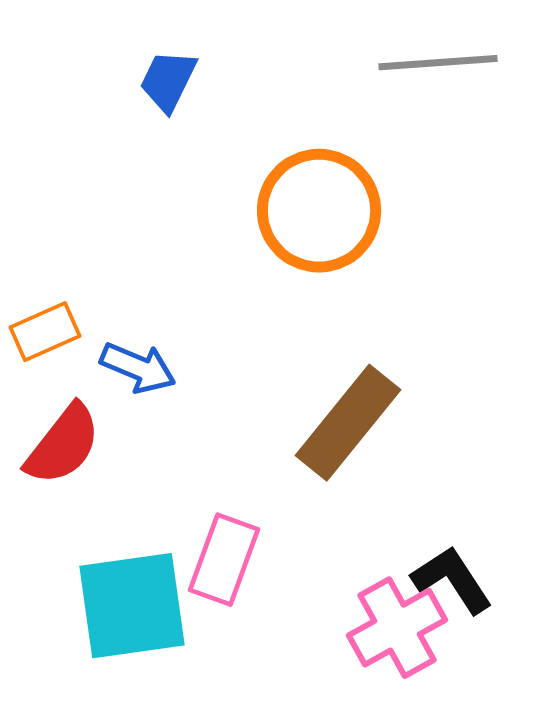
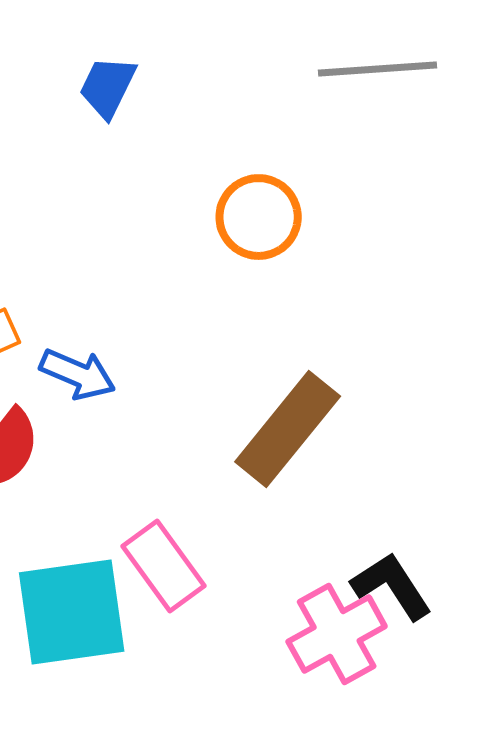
orange circle: (319, 211) -> (259, 217), size x0.7
pink rectangle: (224, 560) -> (164, 566), turned -56

